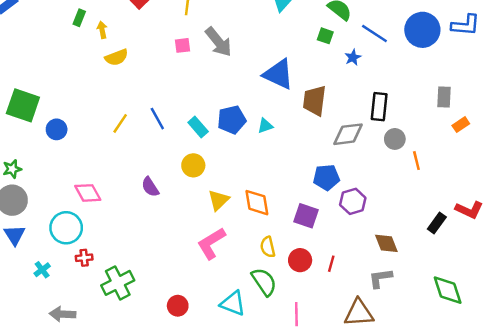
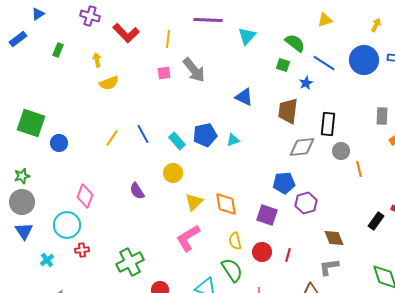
green rectangle: (79, 18) -> (58, 50), moved
blue triangle: (278, 74) -> (244, 97), size x0.7
brown trapezoid: (314, 101) -> (288, 111), moved
pink diamond: (88, 193) -> (85, 196), turned 50
green cross: (118, 283) -> (130, 262), moved

